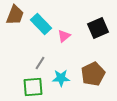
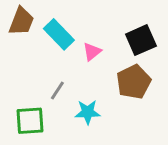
brown pentagon: (93, 74) -> (134, 82), moved
green square: (33, 87) -> (30, 121), moved

